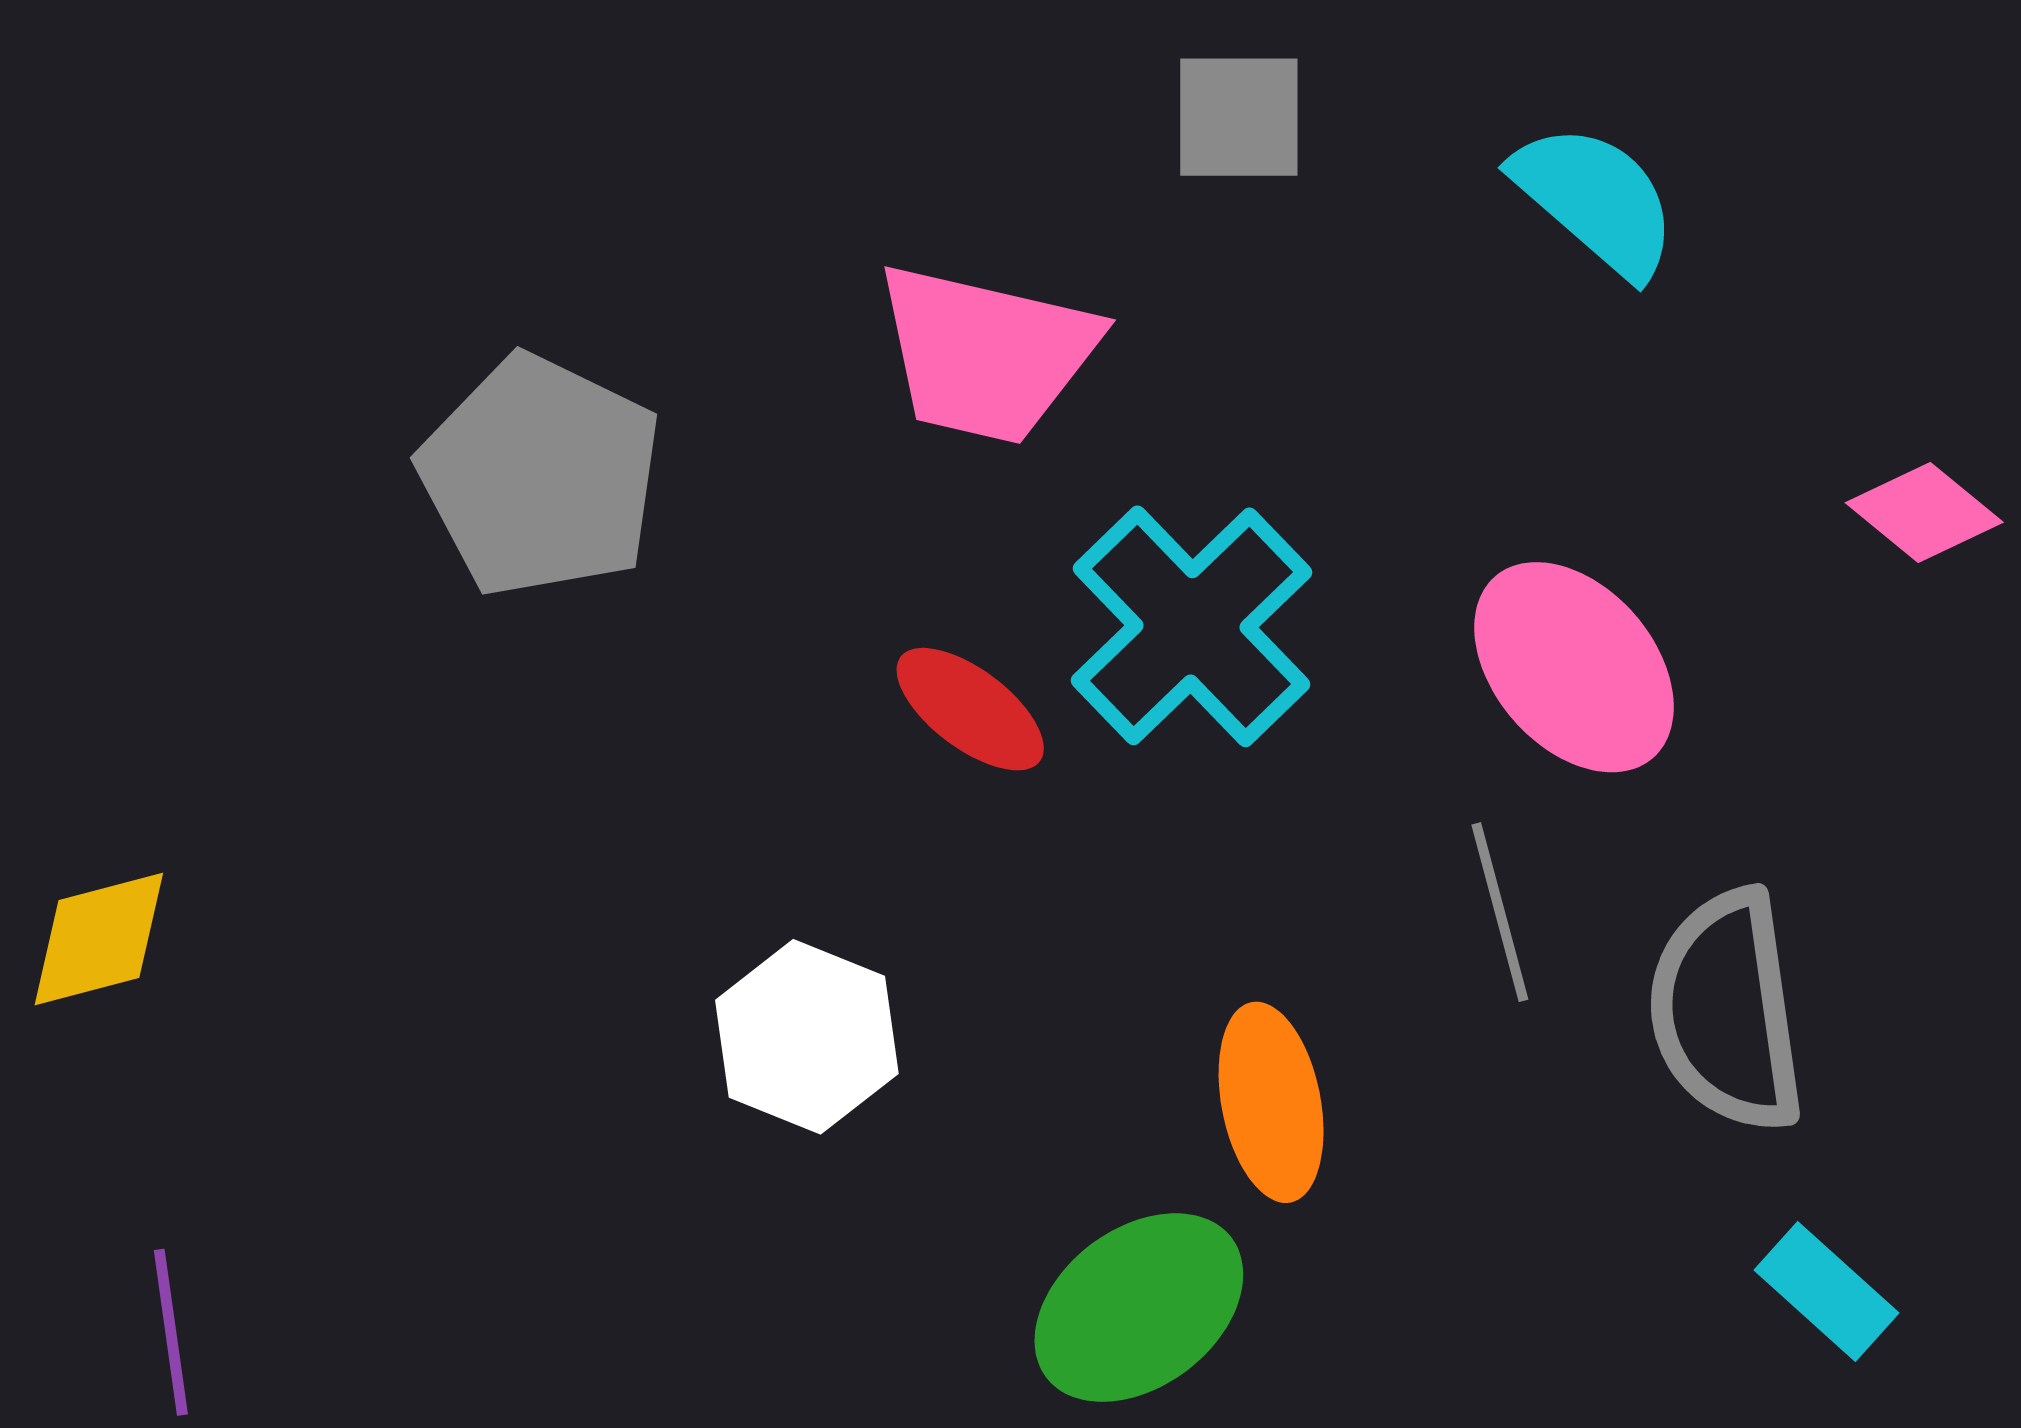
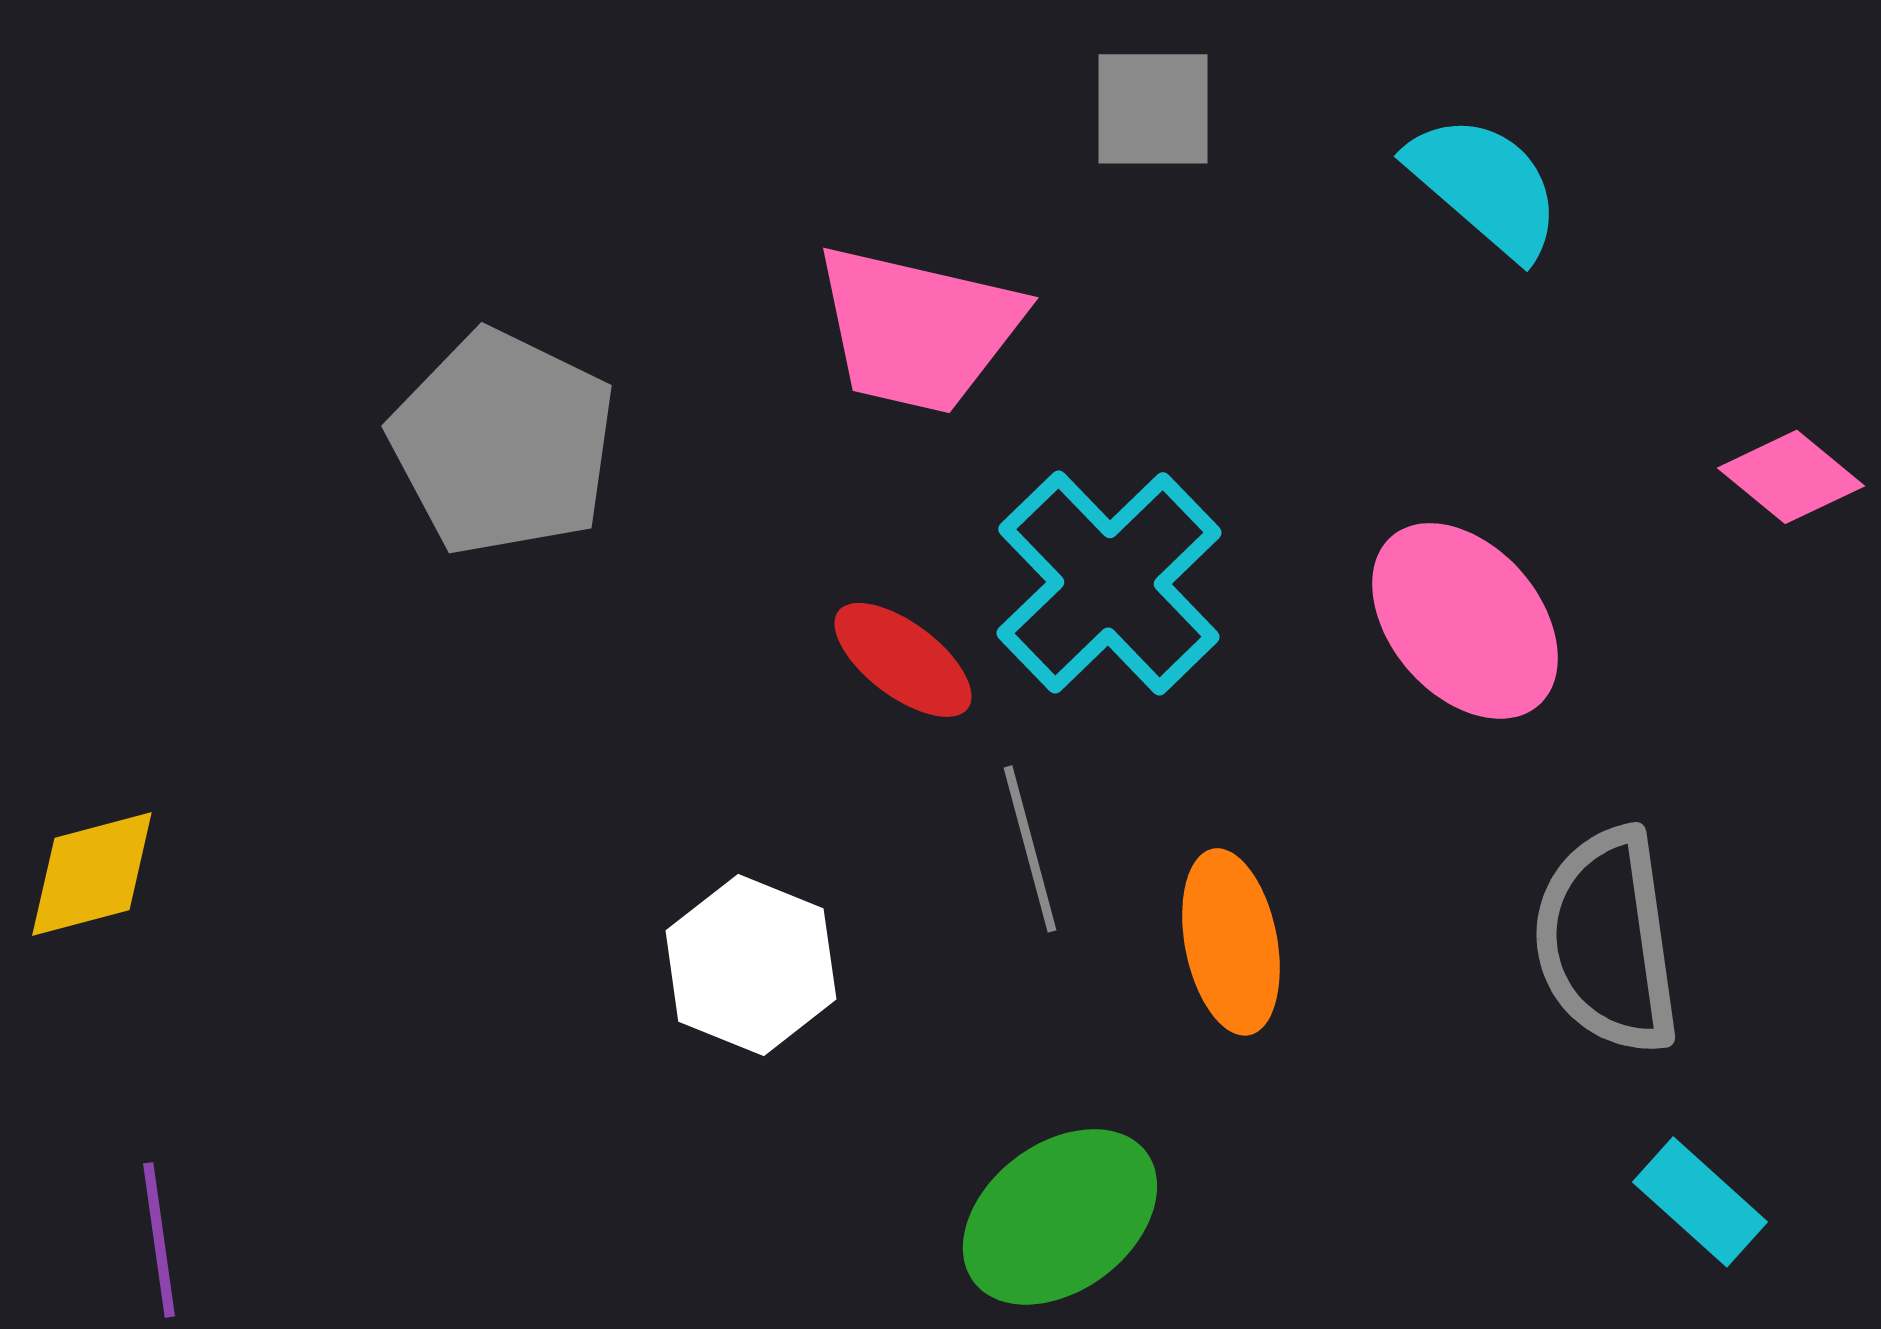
gray line: (1500, 912) -> (1030, 849), moved
orange ellipse: (1271, 1102) -> (1231, 942), moved

